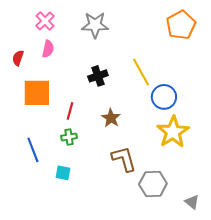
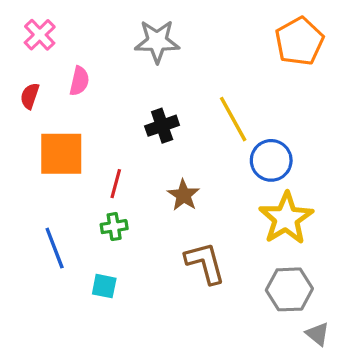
pink cross: (45, 21) -> (40, 35), moved
gray hexagon: (153, 184) -> (289, 289), moved

